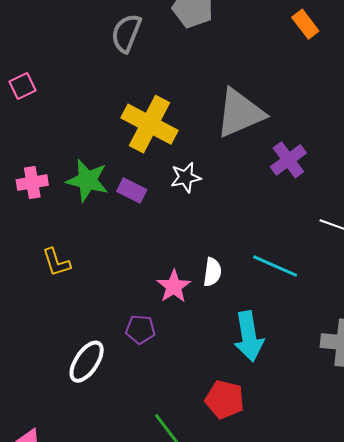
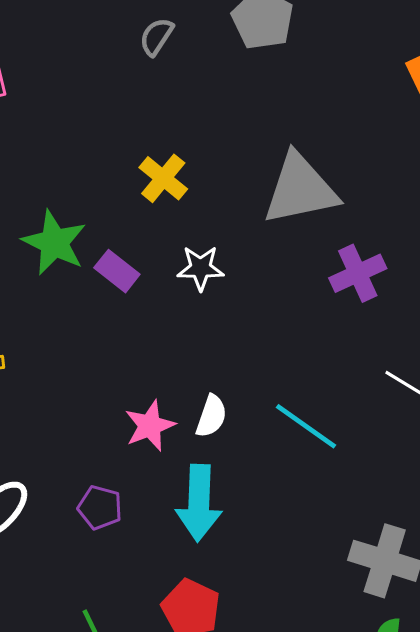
gray semicircle: (126, 33) -> (156, 37), size x0.7
yellow cross: (149, 124) -> (163, 178), size x0.6
purple pentagon: (140, 329) -> (100, 508), moved
cyan arrow: (249, 336) -> (199, 503), moved

